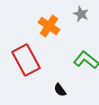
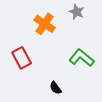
red rectangle: (26, 60) -> (22, 58), size x0.7

